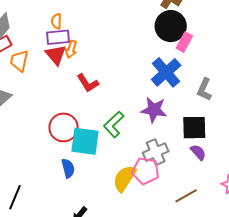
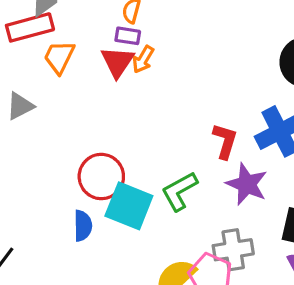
purple rectangle: (58, 37) -> (128, 36), size x0.7
red L-shape: (88, 83) -> (225, 141), moved, turned -145
blue semicircle: (68, 168) -> (83, 226), moved

